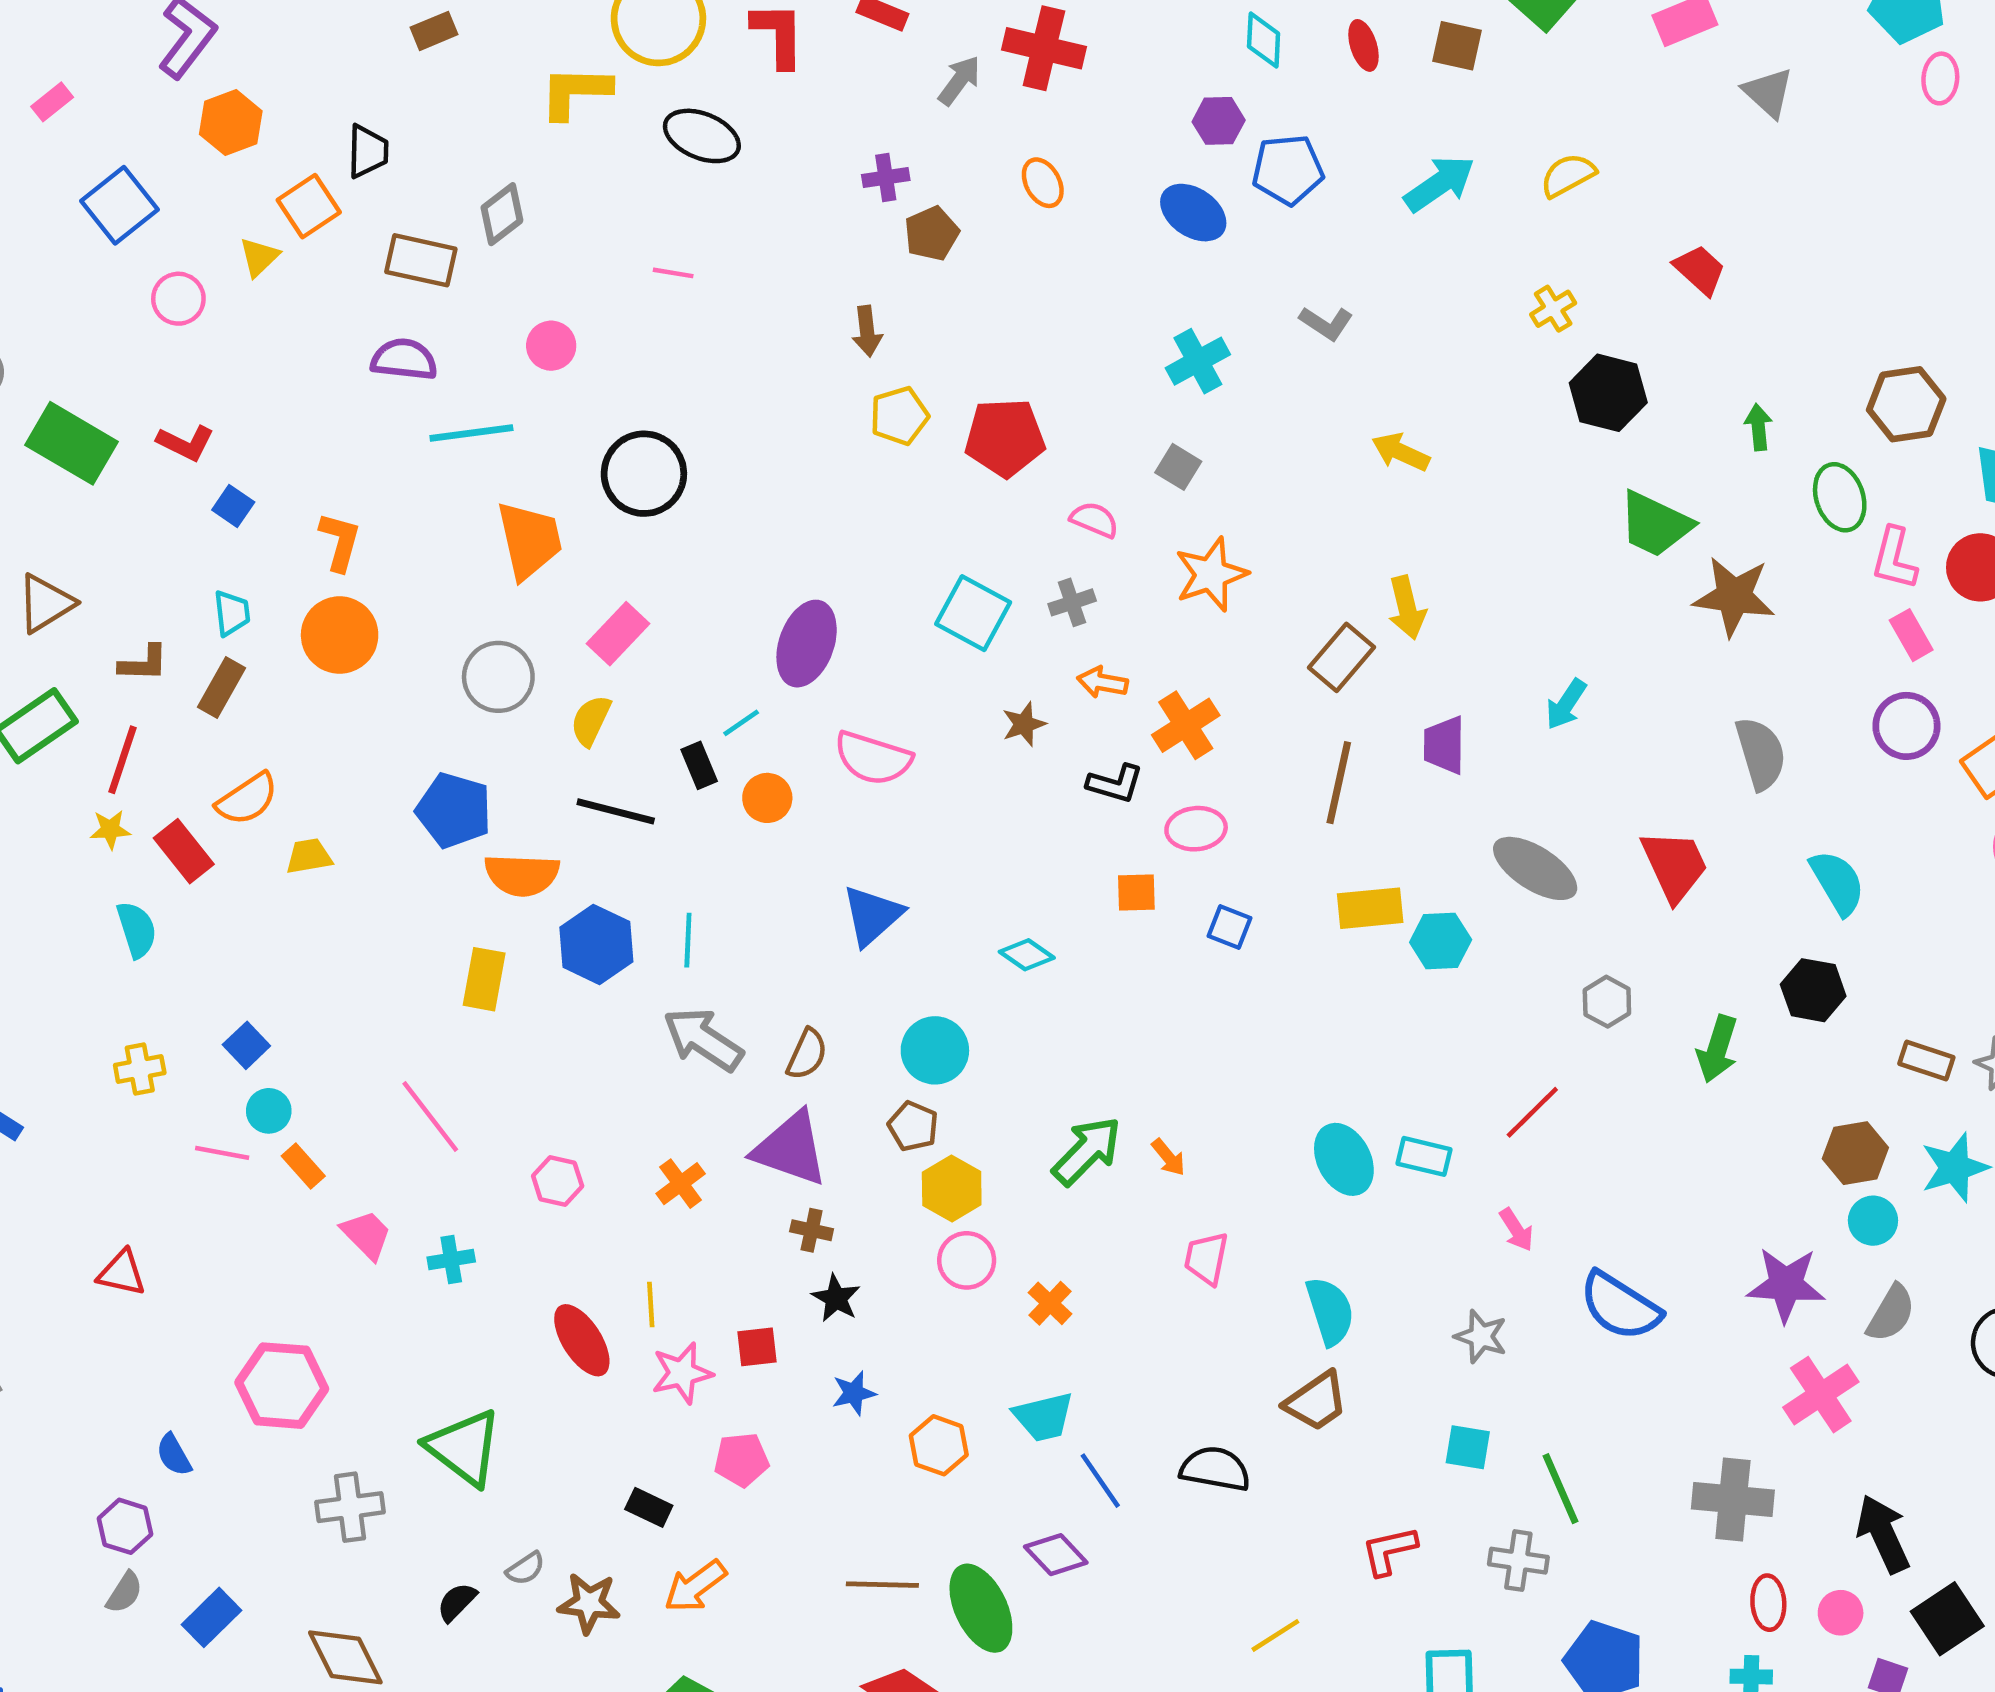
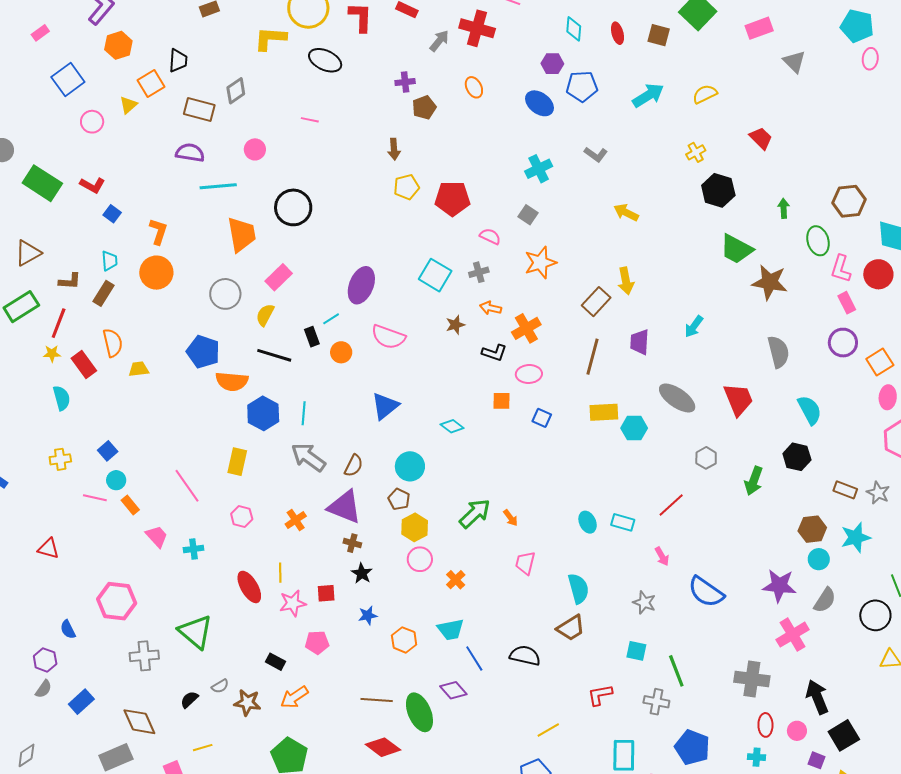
orange semicircle: (247, 799) -> (113, 343), turned -72
yellow rectangle: (484, 979) -> (237, 462), moved
cyan ellipse: (1344, 1159) -> (588, 522), size x0.7

